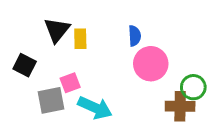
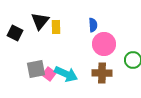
black square: (25, 65) -> (15, 33), moved
pink square: (70, 83) -> (49, 74), moved, turned -32
brown cross: (180, 106) -> (102, 73), moved

